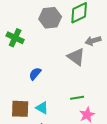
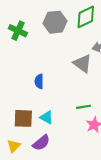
green cross: (15, 38) -> (18, 31), moved
blue semicircle: (35, 74) -> (39, 81), turned -40

